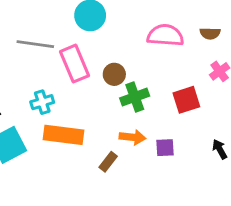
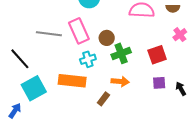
gray line: (35, 44) -> (49, 34), moved
cyan cross: (42, 102) -> (88, 59), moved
purple square: (165, 148) -> (159, 83), moved

